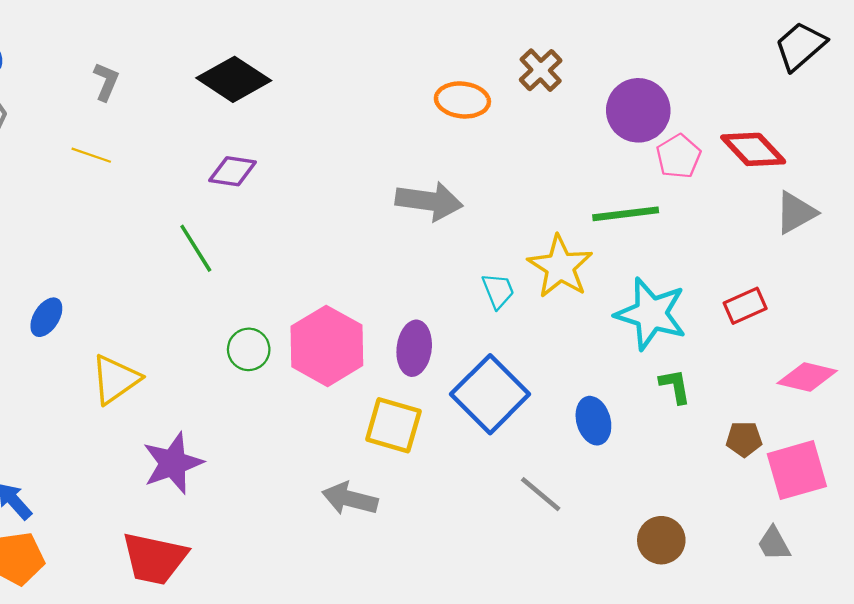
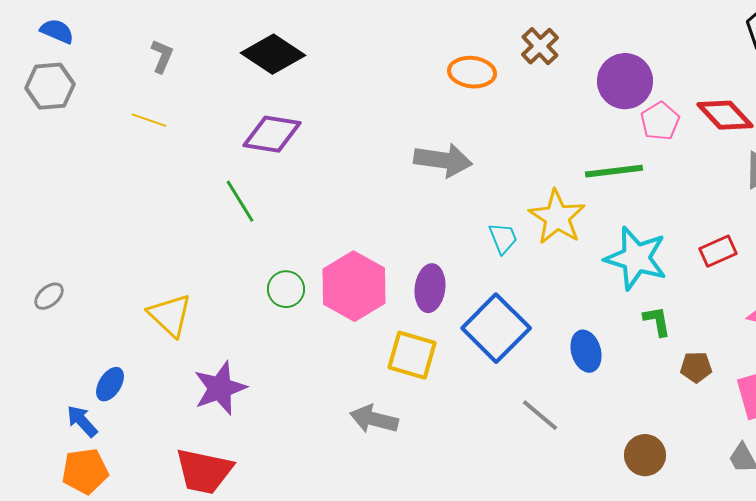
purple diamond: (233, 171) -> (272, 134), size x1.4
blue ellipse: (46, 317) -> (110, 384), moved
yellow triangle: (115, 379) -> (170, 315), turned -42
brown pentagon: (744, 439) -> (696, 367), moved

